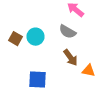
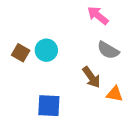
gray semicircle: (68, 32) -> (108, 50), moved

